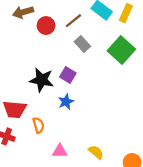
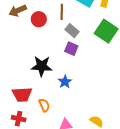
brown line: (73, 21) -> (62, 12), turned -42
purple square: (68, 75) -> (71, 49), moved

